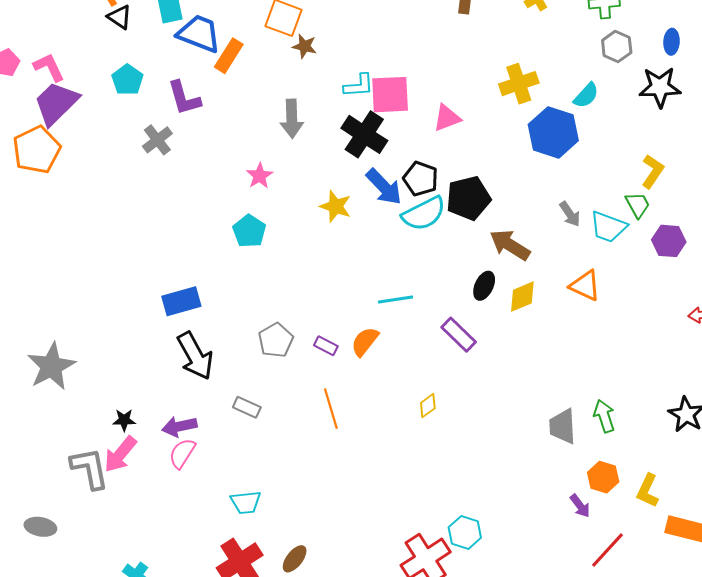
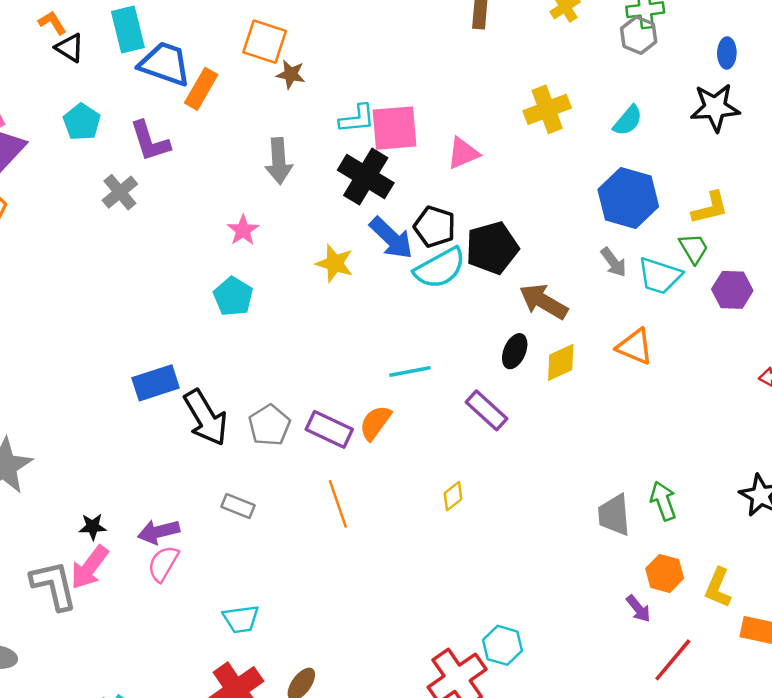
gray hexagon: (617, 46) -> (639, 35), moved
blue hexagon: (553, 132) -> (628, 198), moved
yellow L-shape: (653, 171) -> (710, 208), turned 44
purple rectangle: (326, 346) -> (329, 429), size x1.6
black arrow: (195, 356) -> (206, 418), moved

